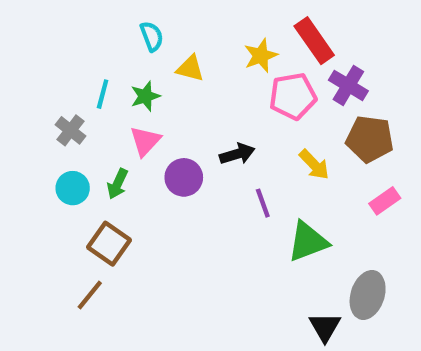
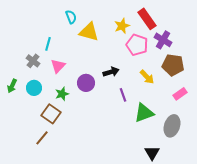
yellow triangle: (190, 68) -> (89, 32), size x1.5
green star: (145, 96) -> (62, 94), moved
pink pentagon: (293, 96) -> (137, 45), turned 30
pink triangle: (145, 141) -> (58, 66), moved
green arrow: (118, 184) -> (12, 86), moved
gray ellipse: (368, 295) -> (172, 126), moved

